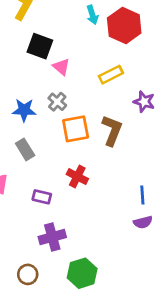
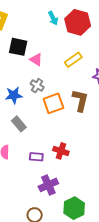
red cross: (77, 177) -> (61, 151), moved

